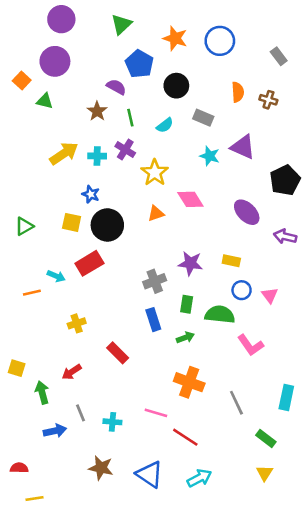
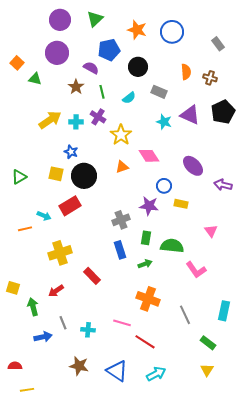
purple circle: (61, 19) -> (60, 20), moved
purple circle: (55, 61) -> (57, 53), moved
blue pentagon: (139, 64) -> (109, 50), turned 30
black pentagon: (285, 180) -> (223, 112), moved
blue circle: (242, 290) -> (164, 186), moved
yellow cross: (77, 323) -> (60, 253), size x1.6

